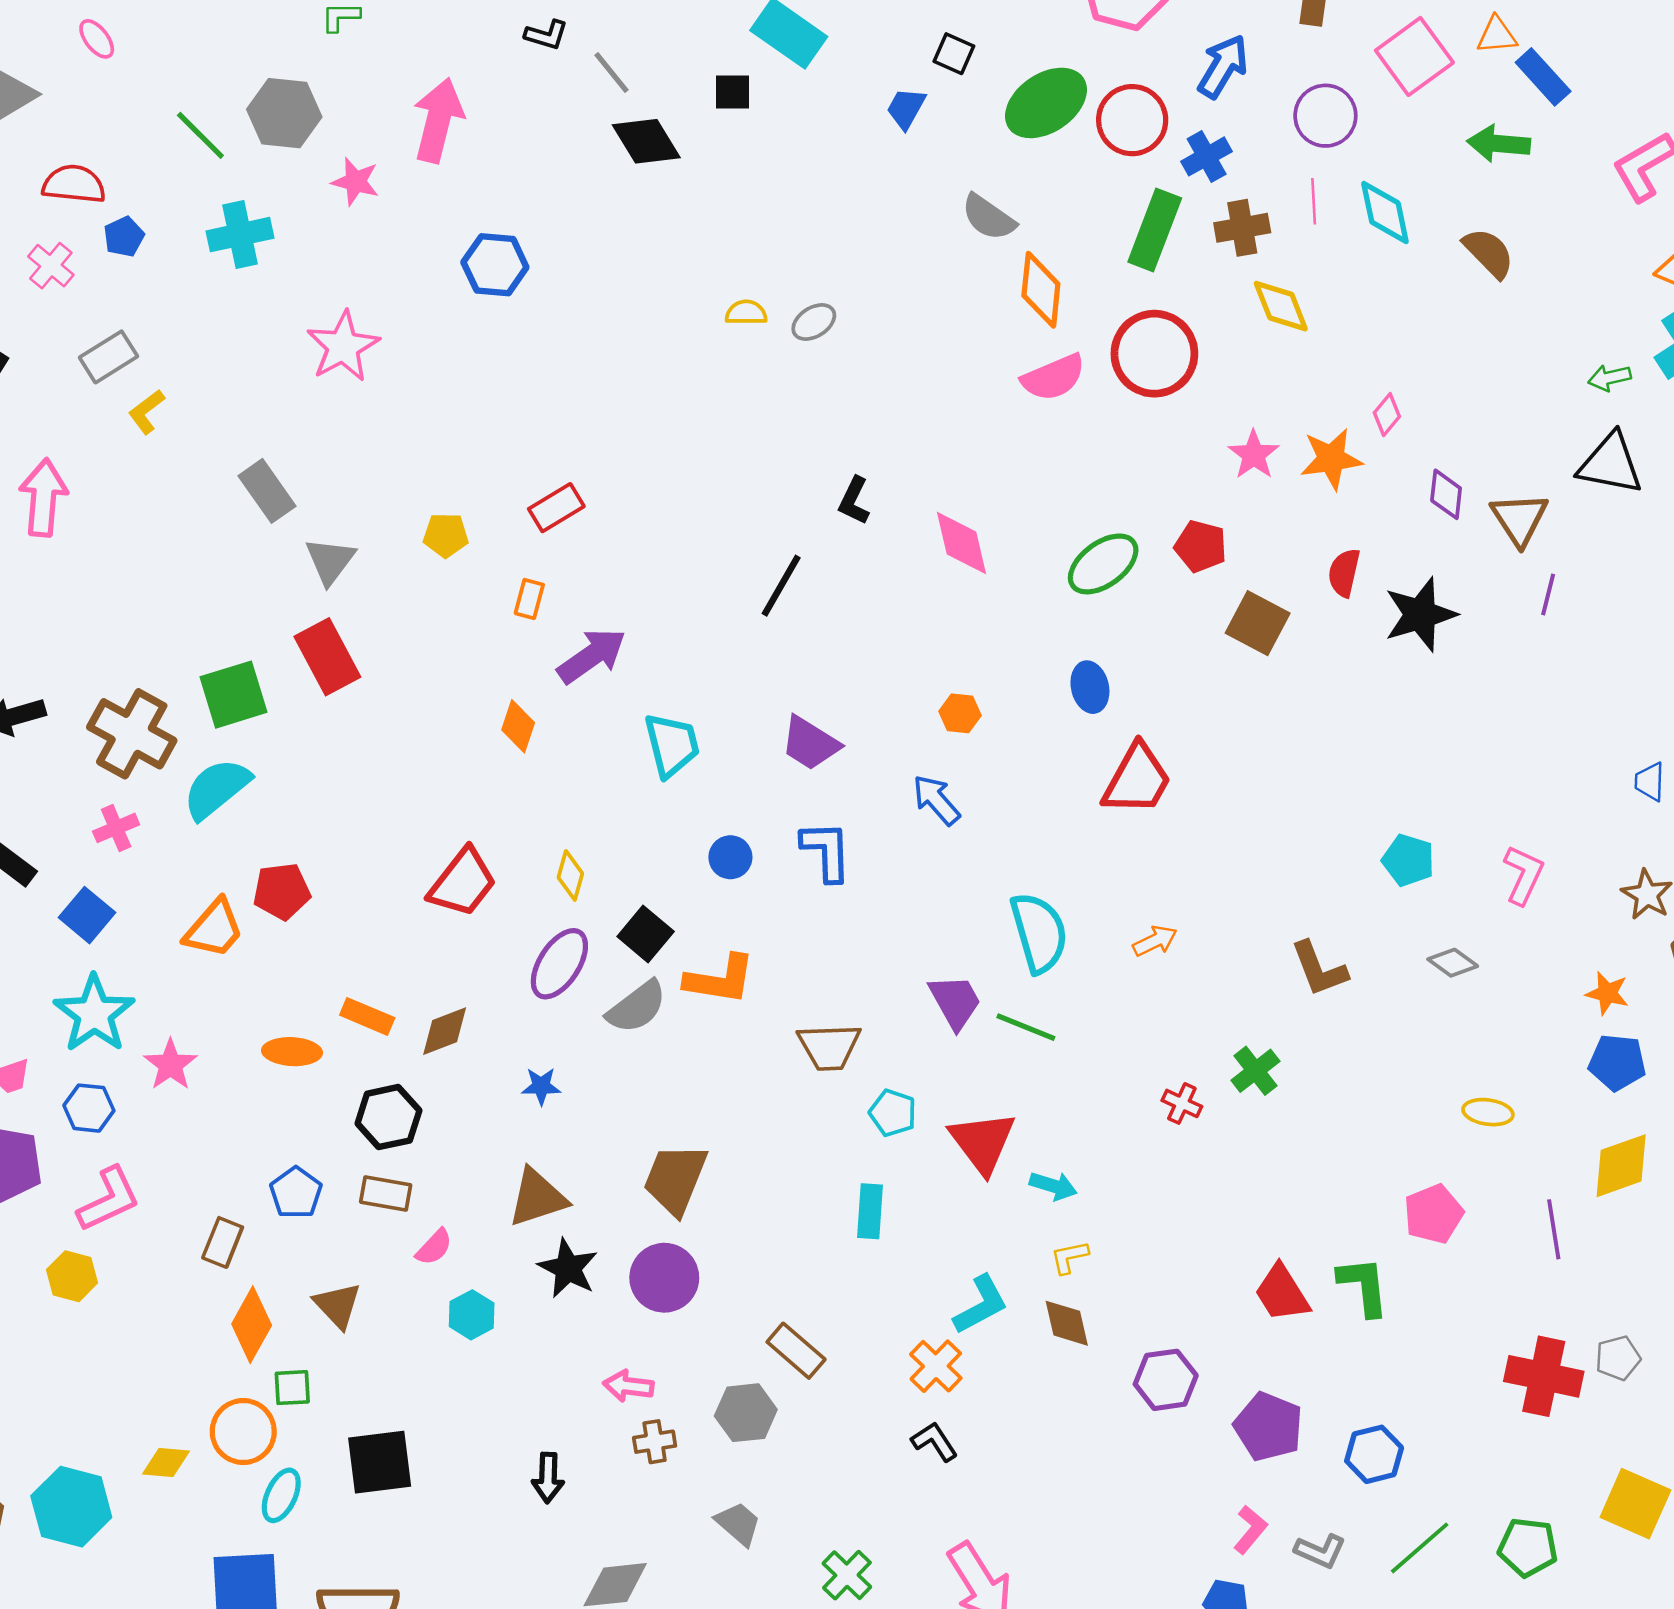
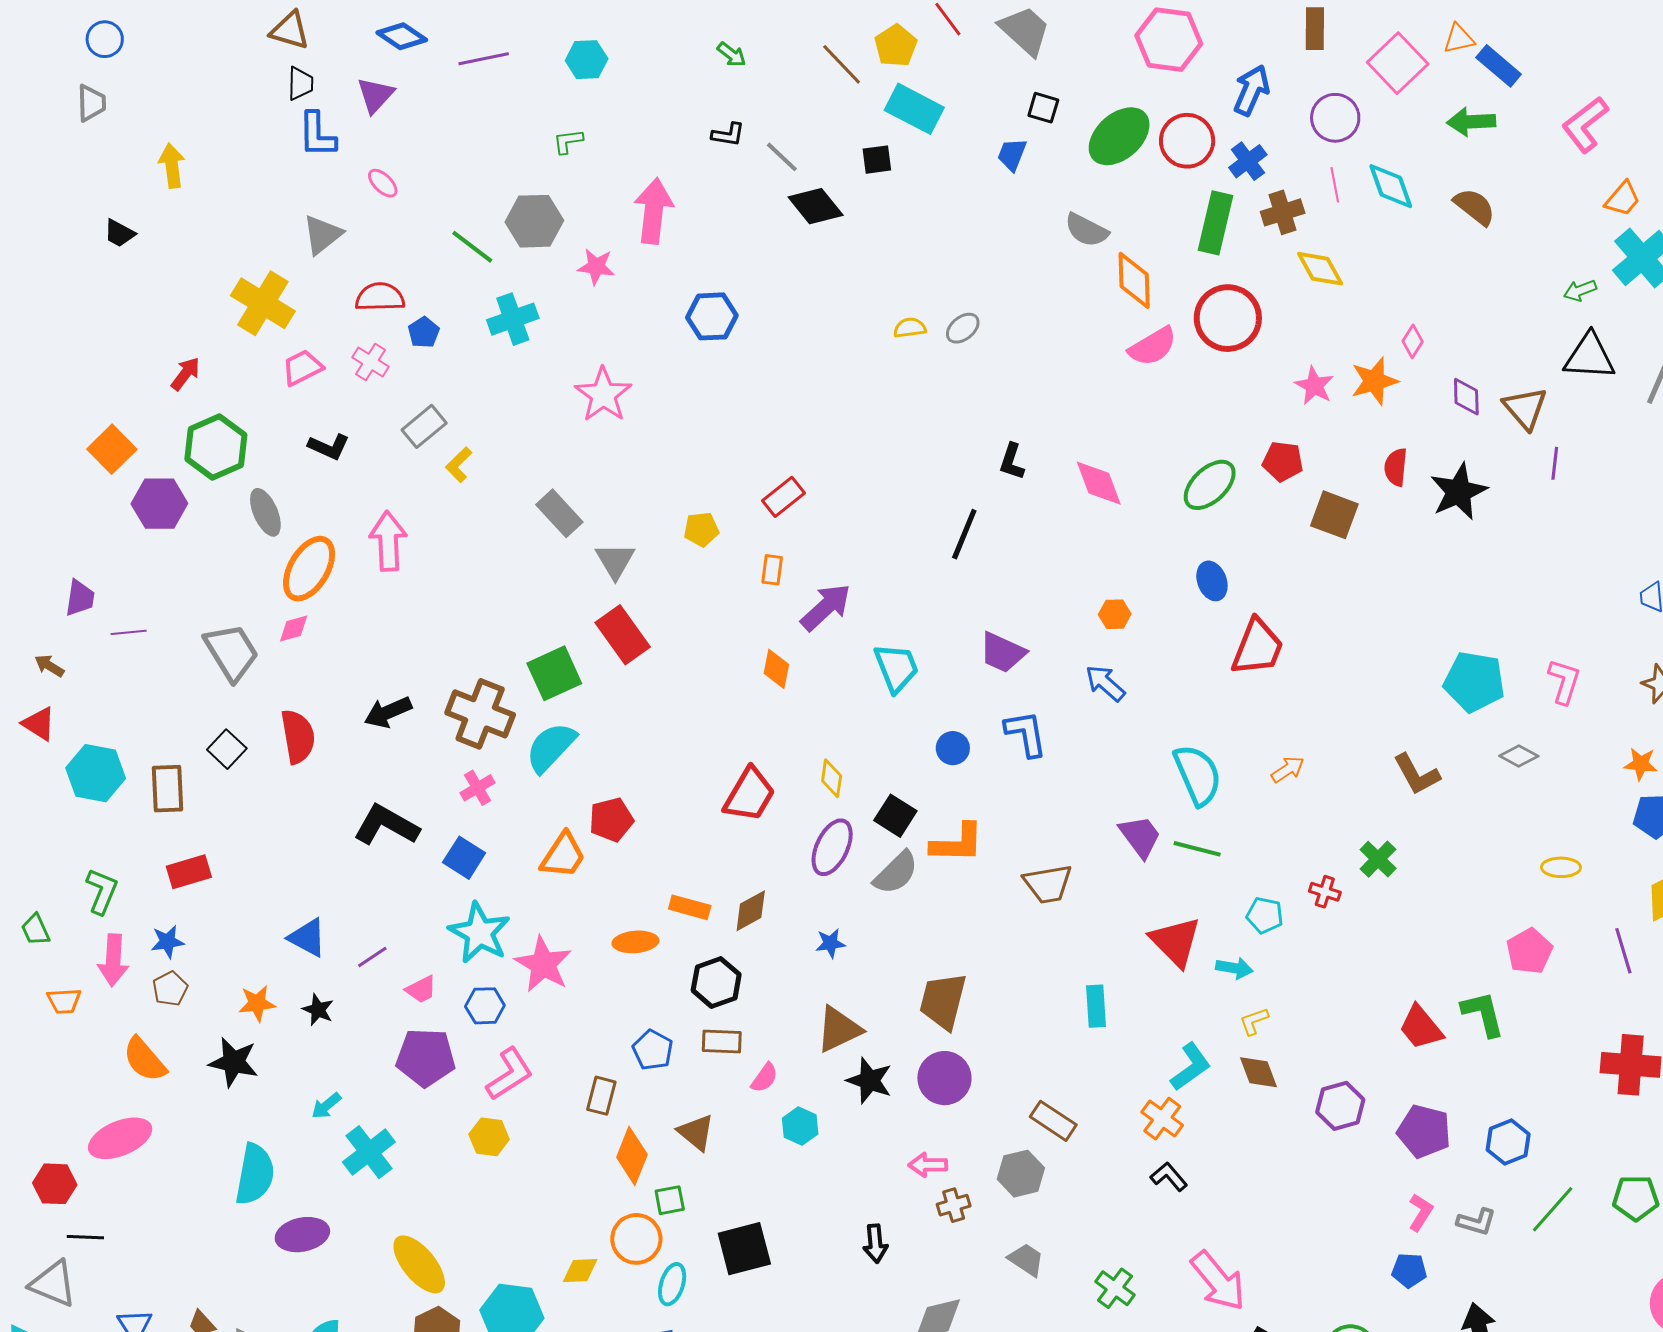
cyan pentagon: (1408, 860) -> (1474, 682), size x1.5
pink star: (170, 1065) -> (543, 964), size x1.4
cyan pentagon: (893, 1113) -> (1265, 915), moved

